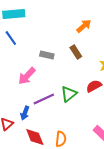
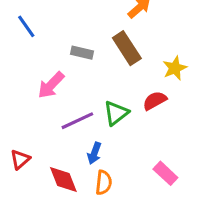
brown rectangle: (76, 52) -> (127, 48), size x1.5
blue arrow: (25, 113) -> (94, 153), moved

